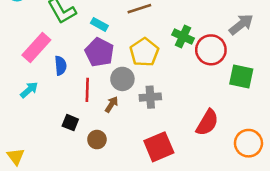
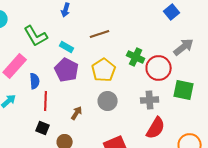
gray circle: (122, 79) -> (108, 101), moved
red line: (87, 90) -> (46, 101), moved
gray cross: (150, 97) -> (150, 100), moved

